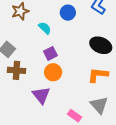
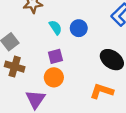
blue circle: (68, 13) -> (79, 28), moved

